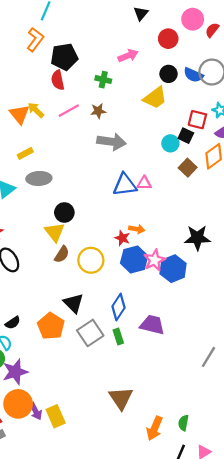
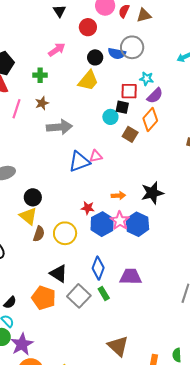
pink line: (69, 111) -> (16, 109), turned -30
orange arrow: (137, 229) -> (118, 196), moved

